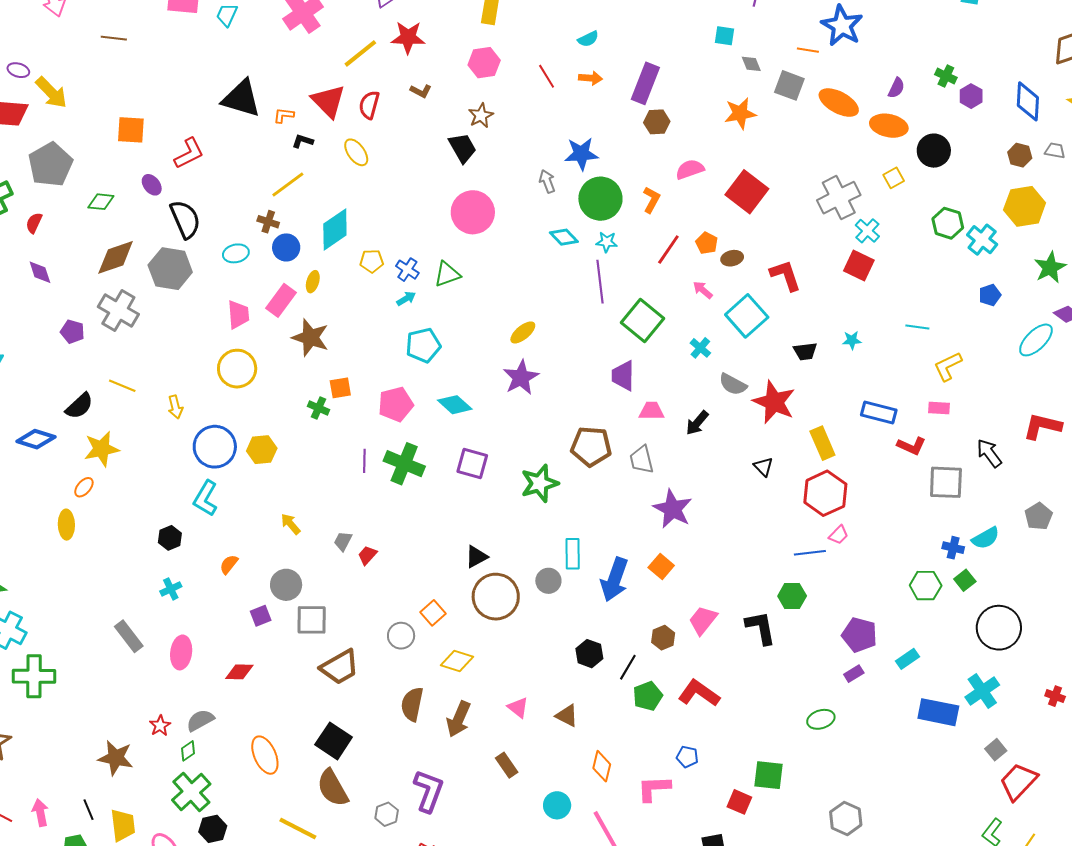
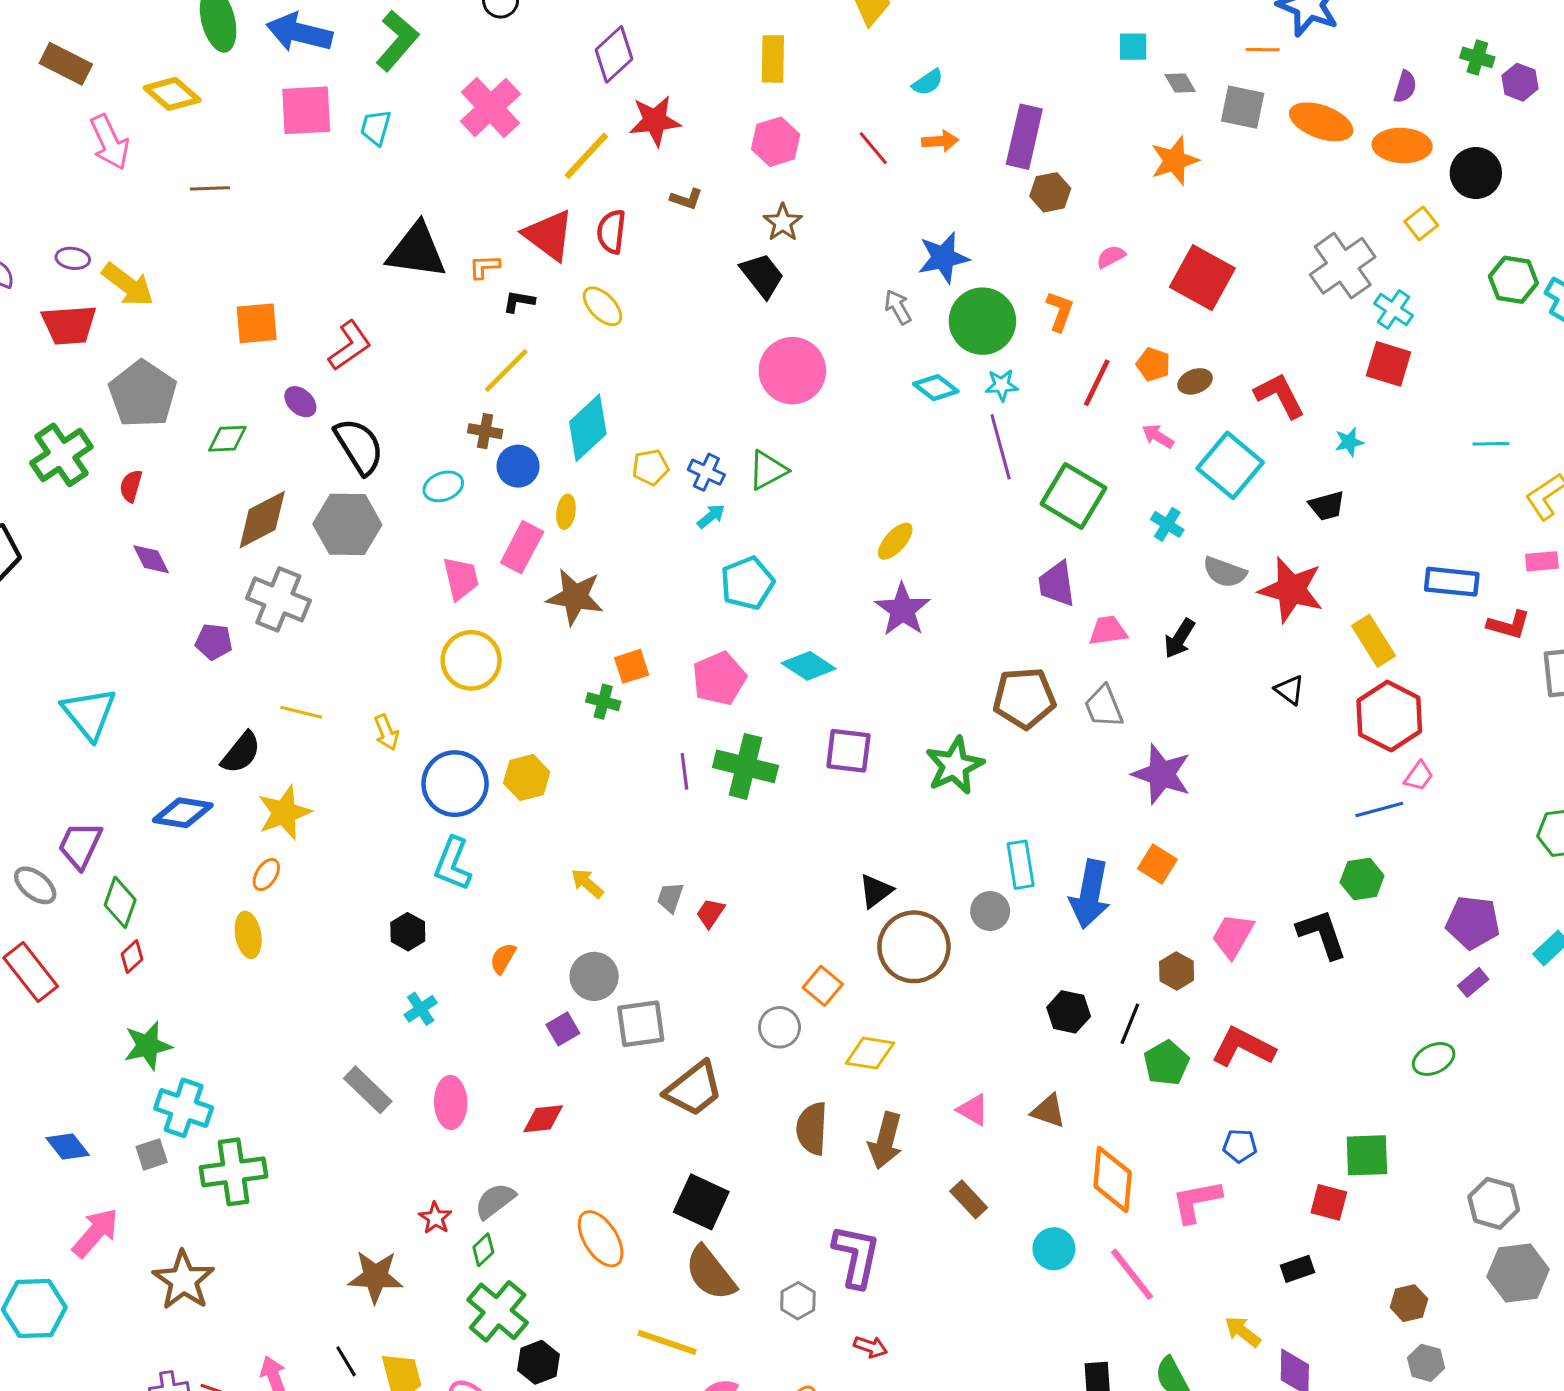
pink semicircle: (690, 169) -> (1111, 257), size x0.7
cyan star: (852, 340) -> (1349, 442), moved
orange diamond: (602, 766) -> (1113, 1179), size x1.4

